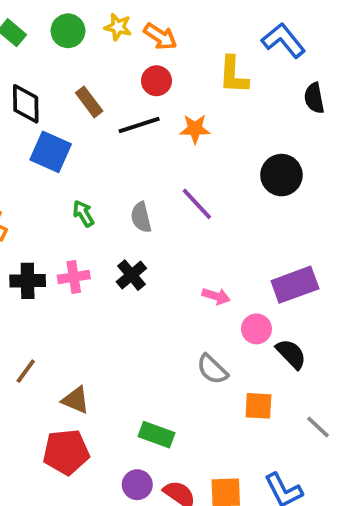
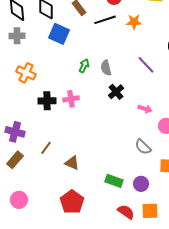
purple line: (197, 204) -> (146, 65), moved
green arrow: (83, 213) -> (84, 66), moved, turned 56
black cross: (131, 275) -> (116, 92), moved
red pentagon: (66, 452) -> (72, 202), moved, turned -30
purple circle: (137, 485) -> (141, 184), moved

